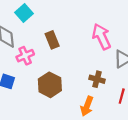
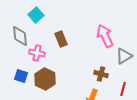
pink cross: (25, 56) -> (37, 53), turned 35
brown hexagon: (50, 85) -> (45, 79), moved

